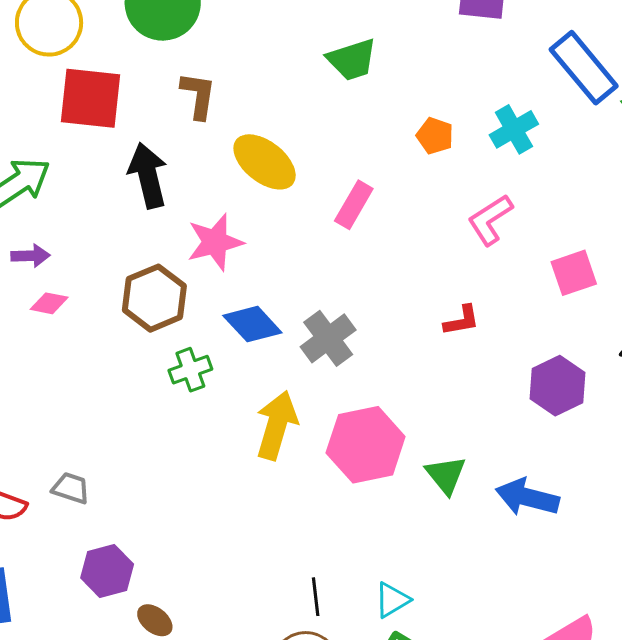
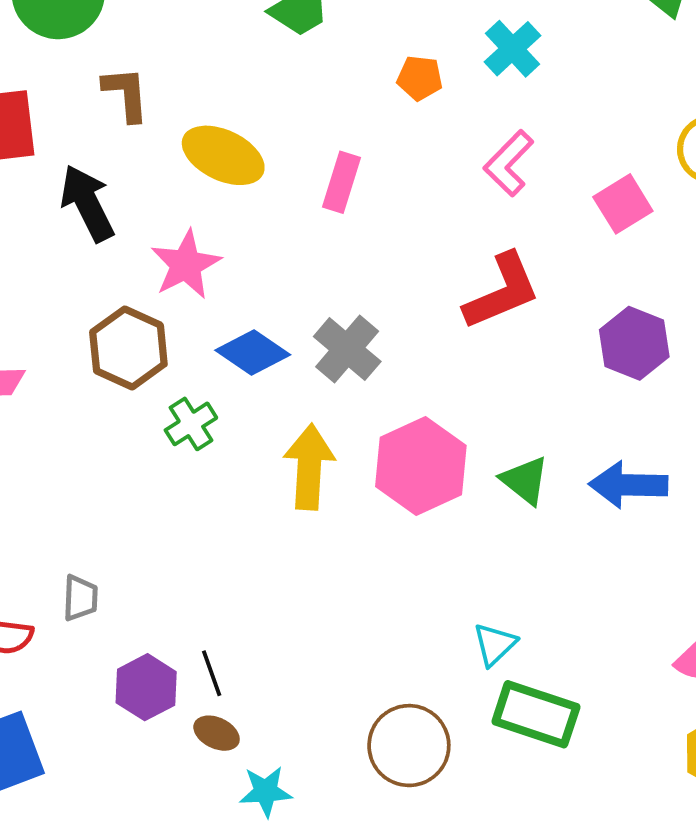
red L-shape: (462, 320) -> (502, 291), size x1.8
gray trapezoid: (71, 488) -> (80, 598), turned 87
black line: (316, 597) -> (212, 673), moved

